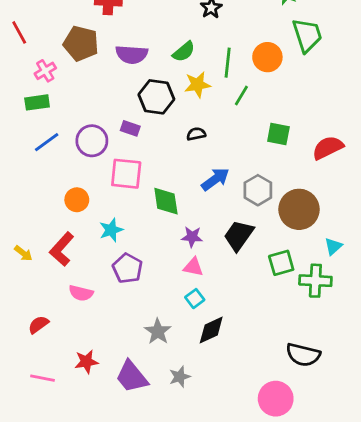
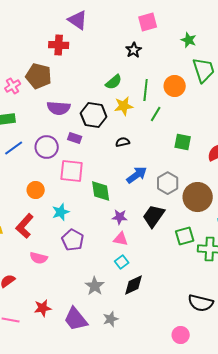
purple semicircle: (132, 54) -> (59, 108), moved
pink cross: (45, 71) -> (13, 86), moved
pink circle: (276, 399) -> (181, 335), size x0.7

